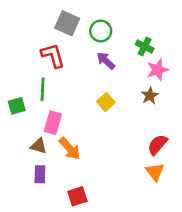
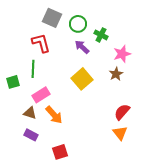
green cross: (145, 46) -> (101, 35), moved
yellow square: (106, 102) -> (82, 79), size x1.5
pink rectangle: (53, 123) -> (41, 95), turned 42
purple rectangle: (40, 174) -> (31, 135), turned -64

